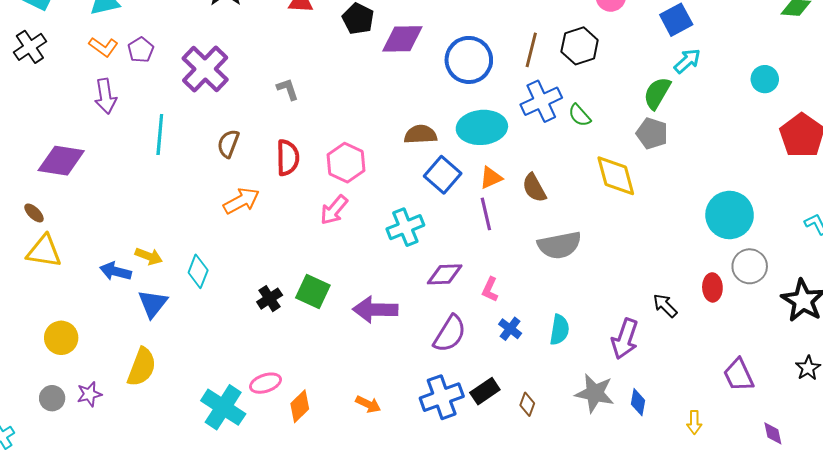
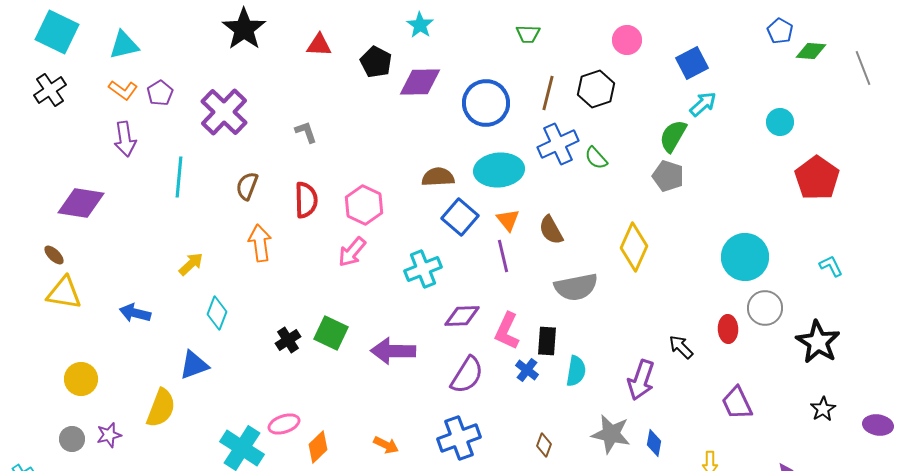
yellow diamond: (616, 176) -> (634, 247), moved, turned 39
orange triangle: (491, 178) -> (508, 220), turned -45
orange arrow: (241, 201) -> (260, 243), turned -69
yellow arrow: (149, 256) -> (191, 264), moved, turned -64
pink L-shape: (490, 289) -> (507, 331), size x1.5
blue triangle: (153, 304) -> (194, 365), moved, turned 32
purple trapezoid: (739, 375) -> (737, 403), moved
black rectangle: (485, 391) -> (547, 341), moved, turned -52

